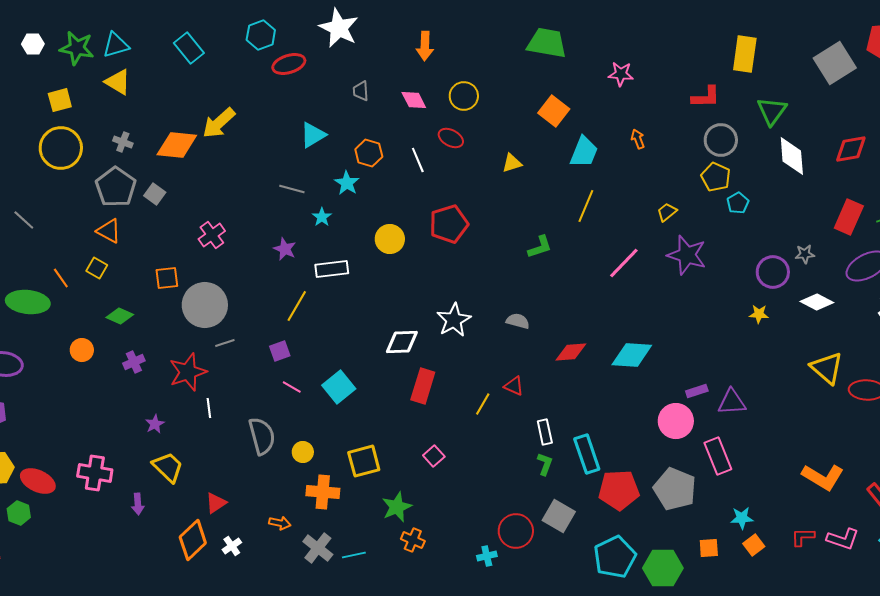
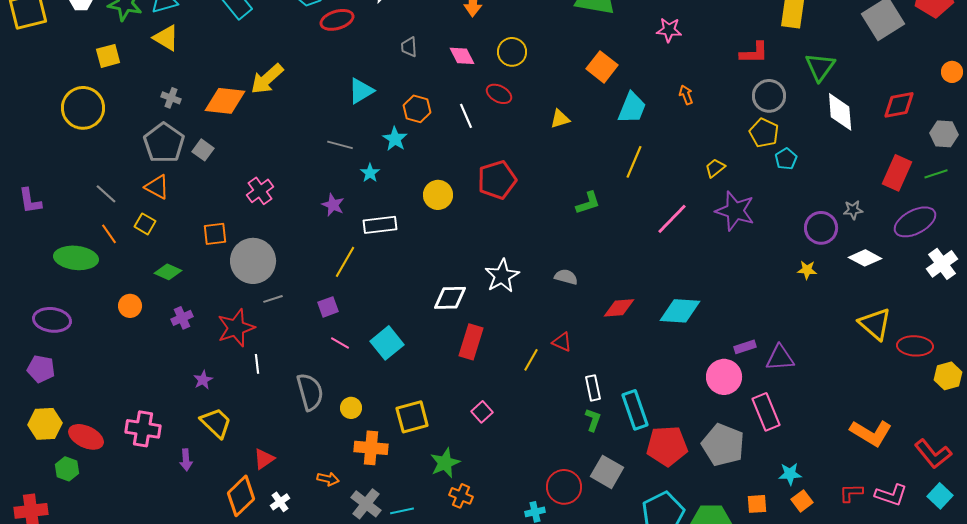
yellow circle: (61, 148) -> (83, 108), moved
gray line: (24, 220) -> (106, 194), moved

